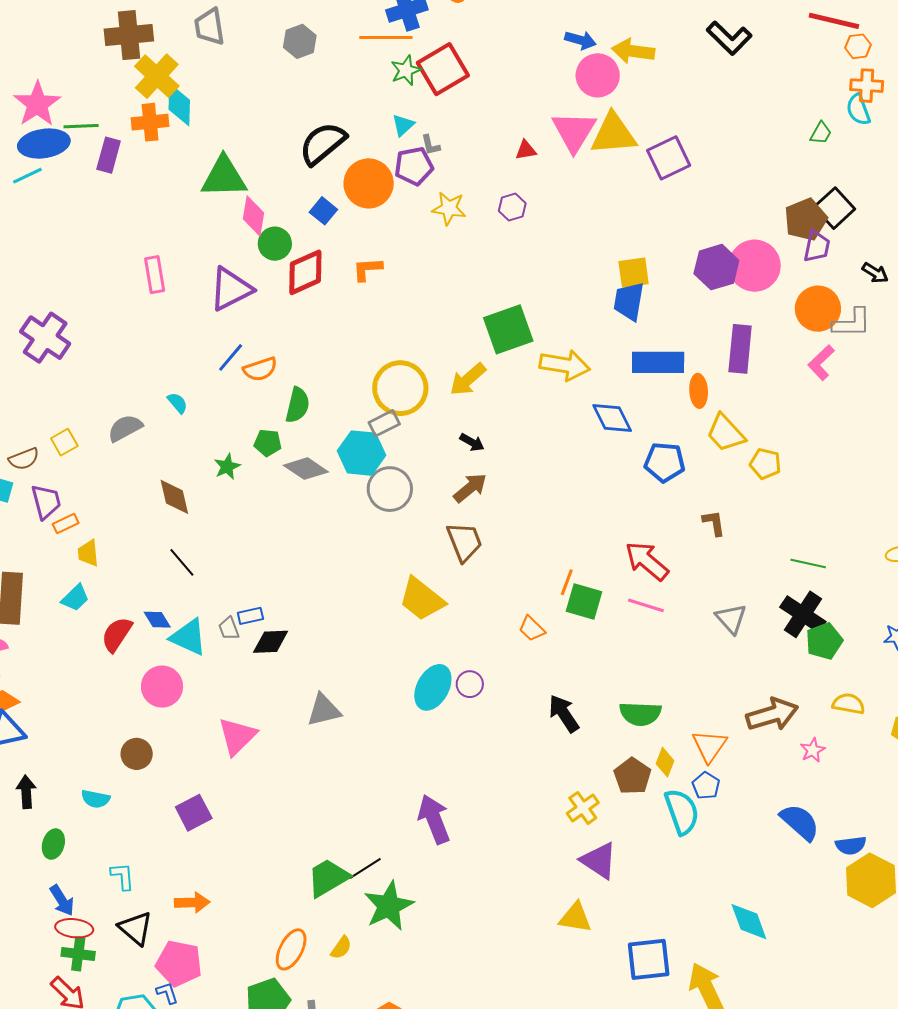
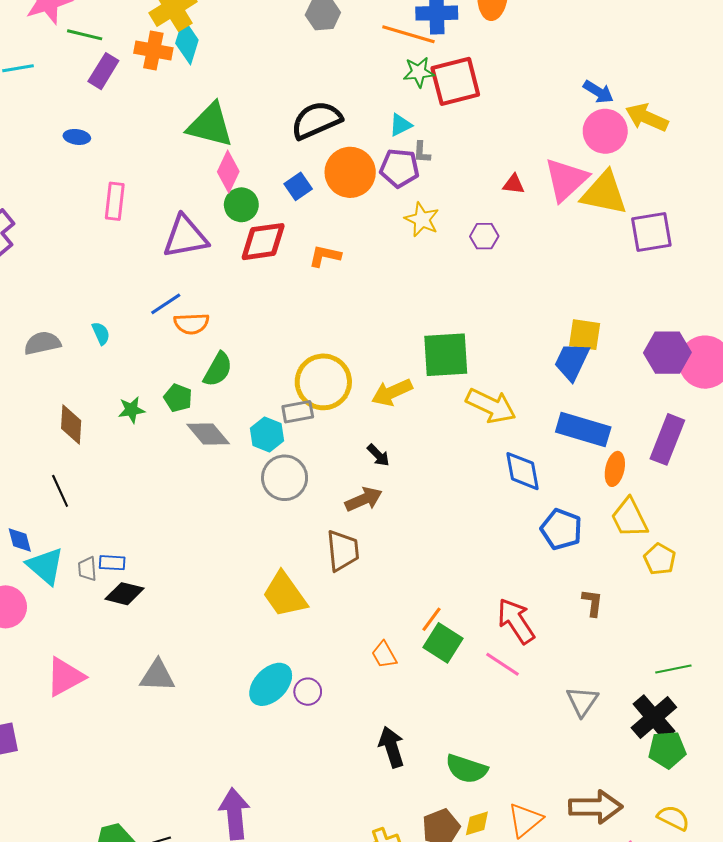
blue ellipse: (44, 144) -> (77, 137), moved, size x0.5
cyan hexagon: (361, 453) -> (267, 435), size x0.7
green line: (808, 563) -> (673, 669), turned -40
yellow diamond: (665, 762) -> (477, 823), turned 36

